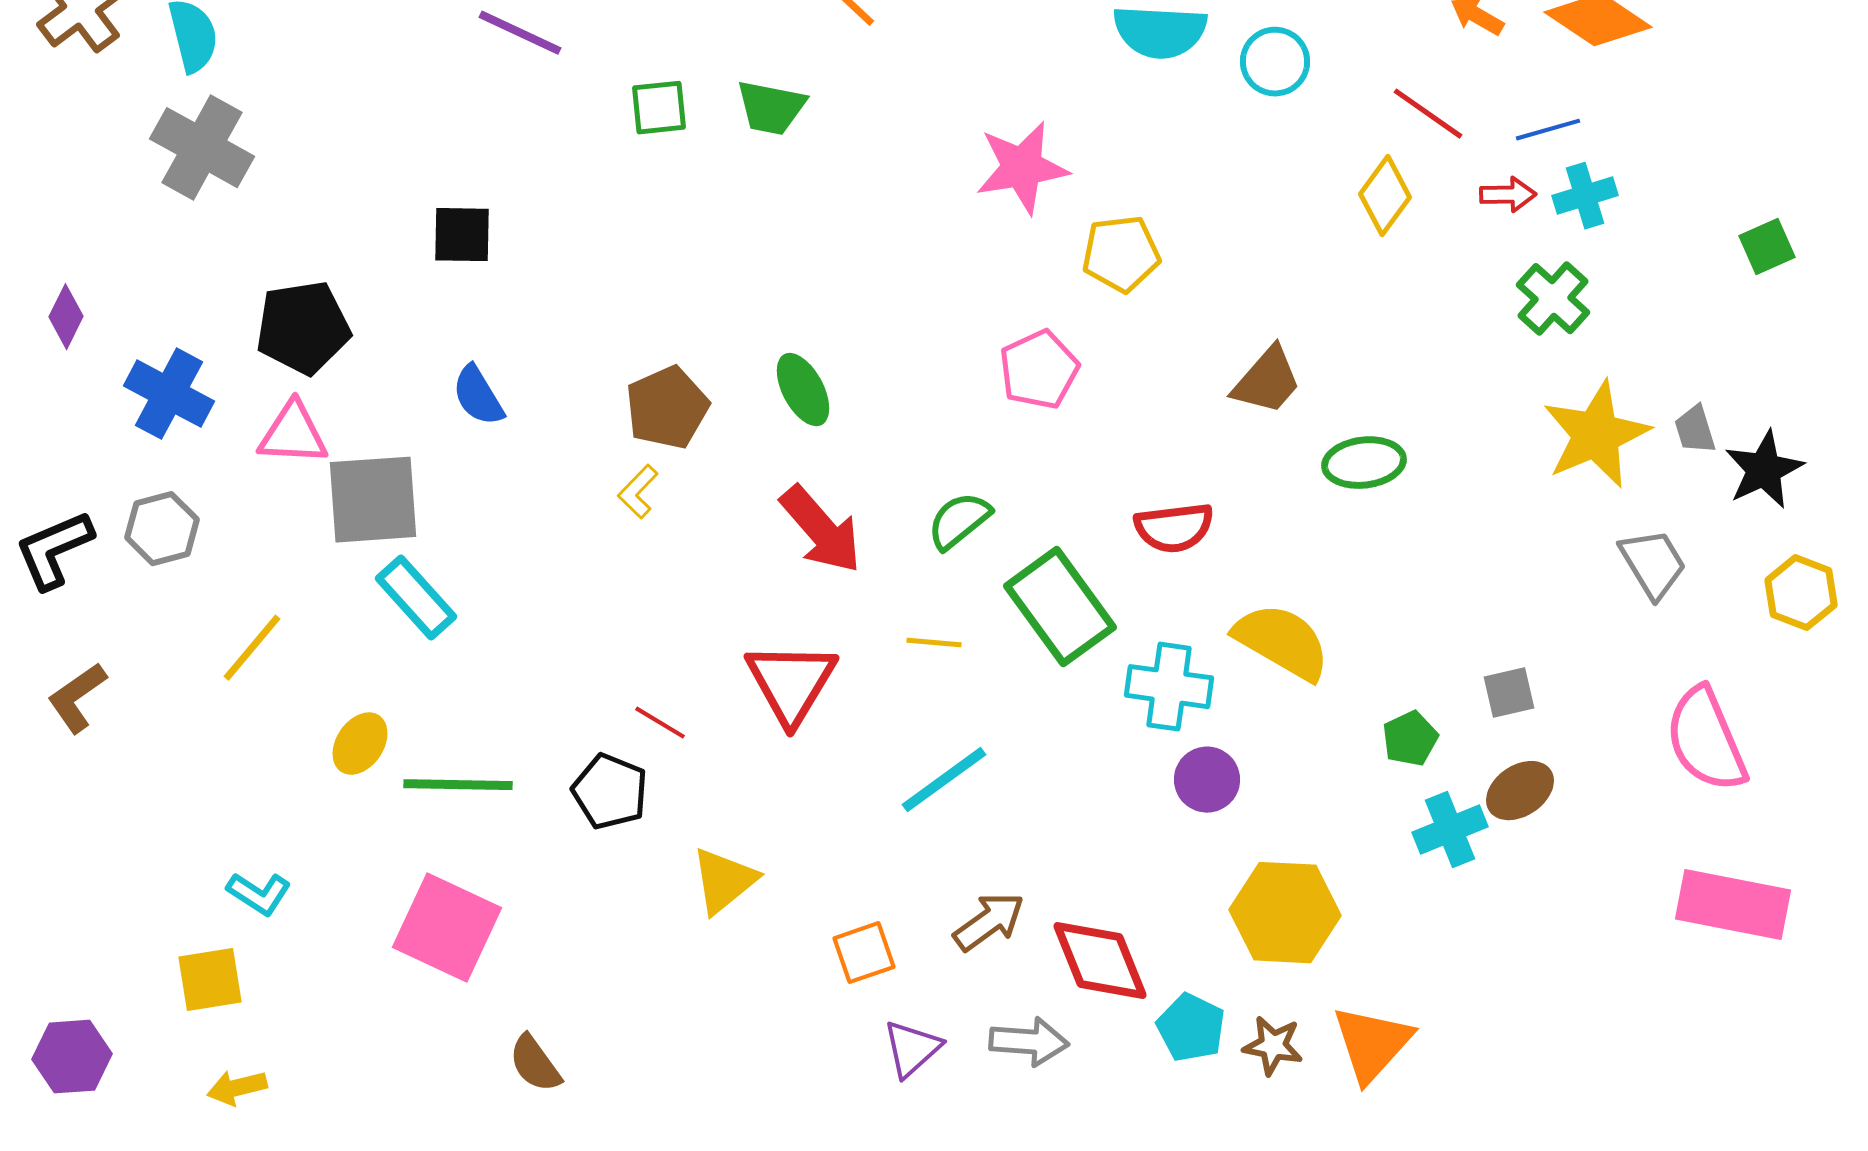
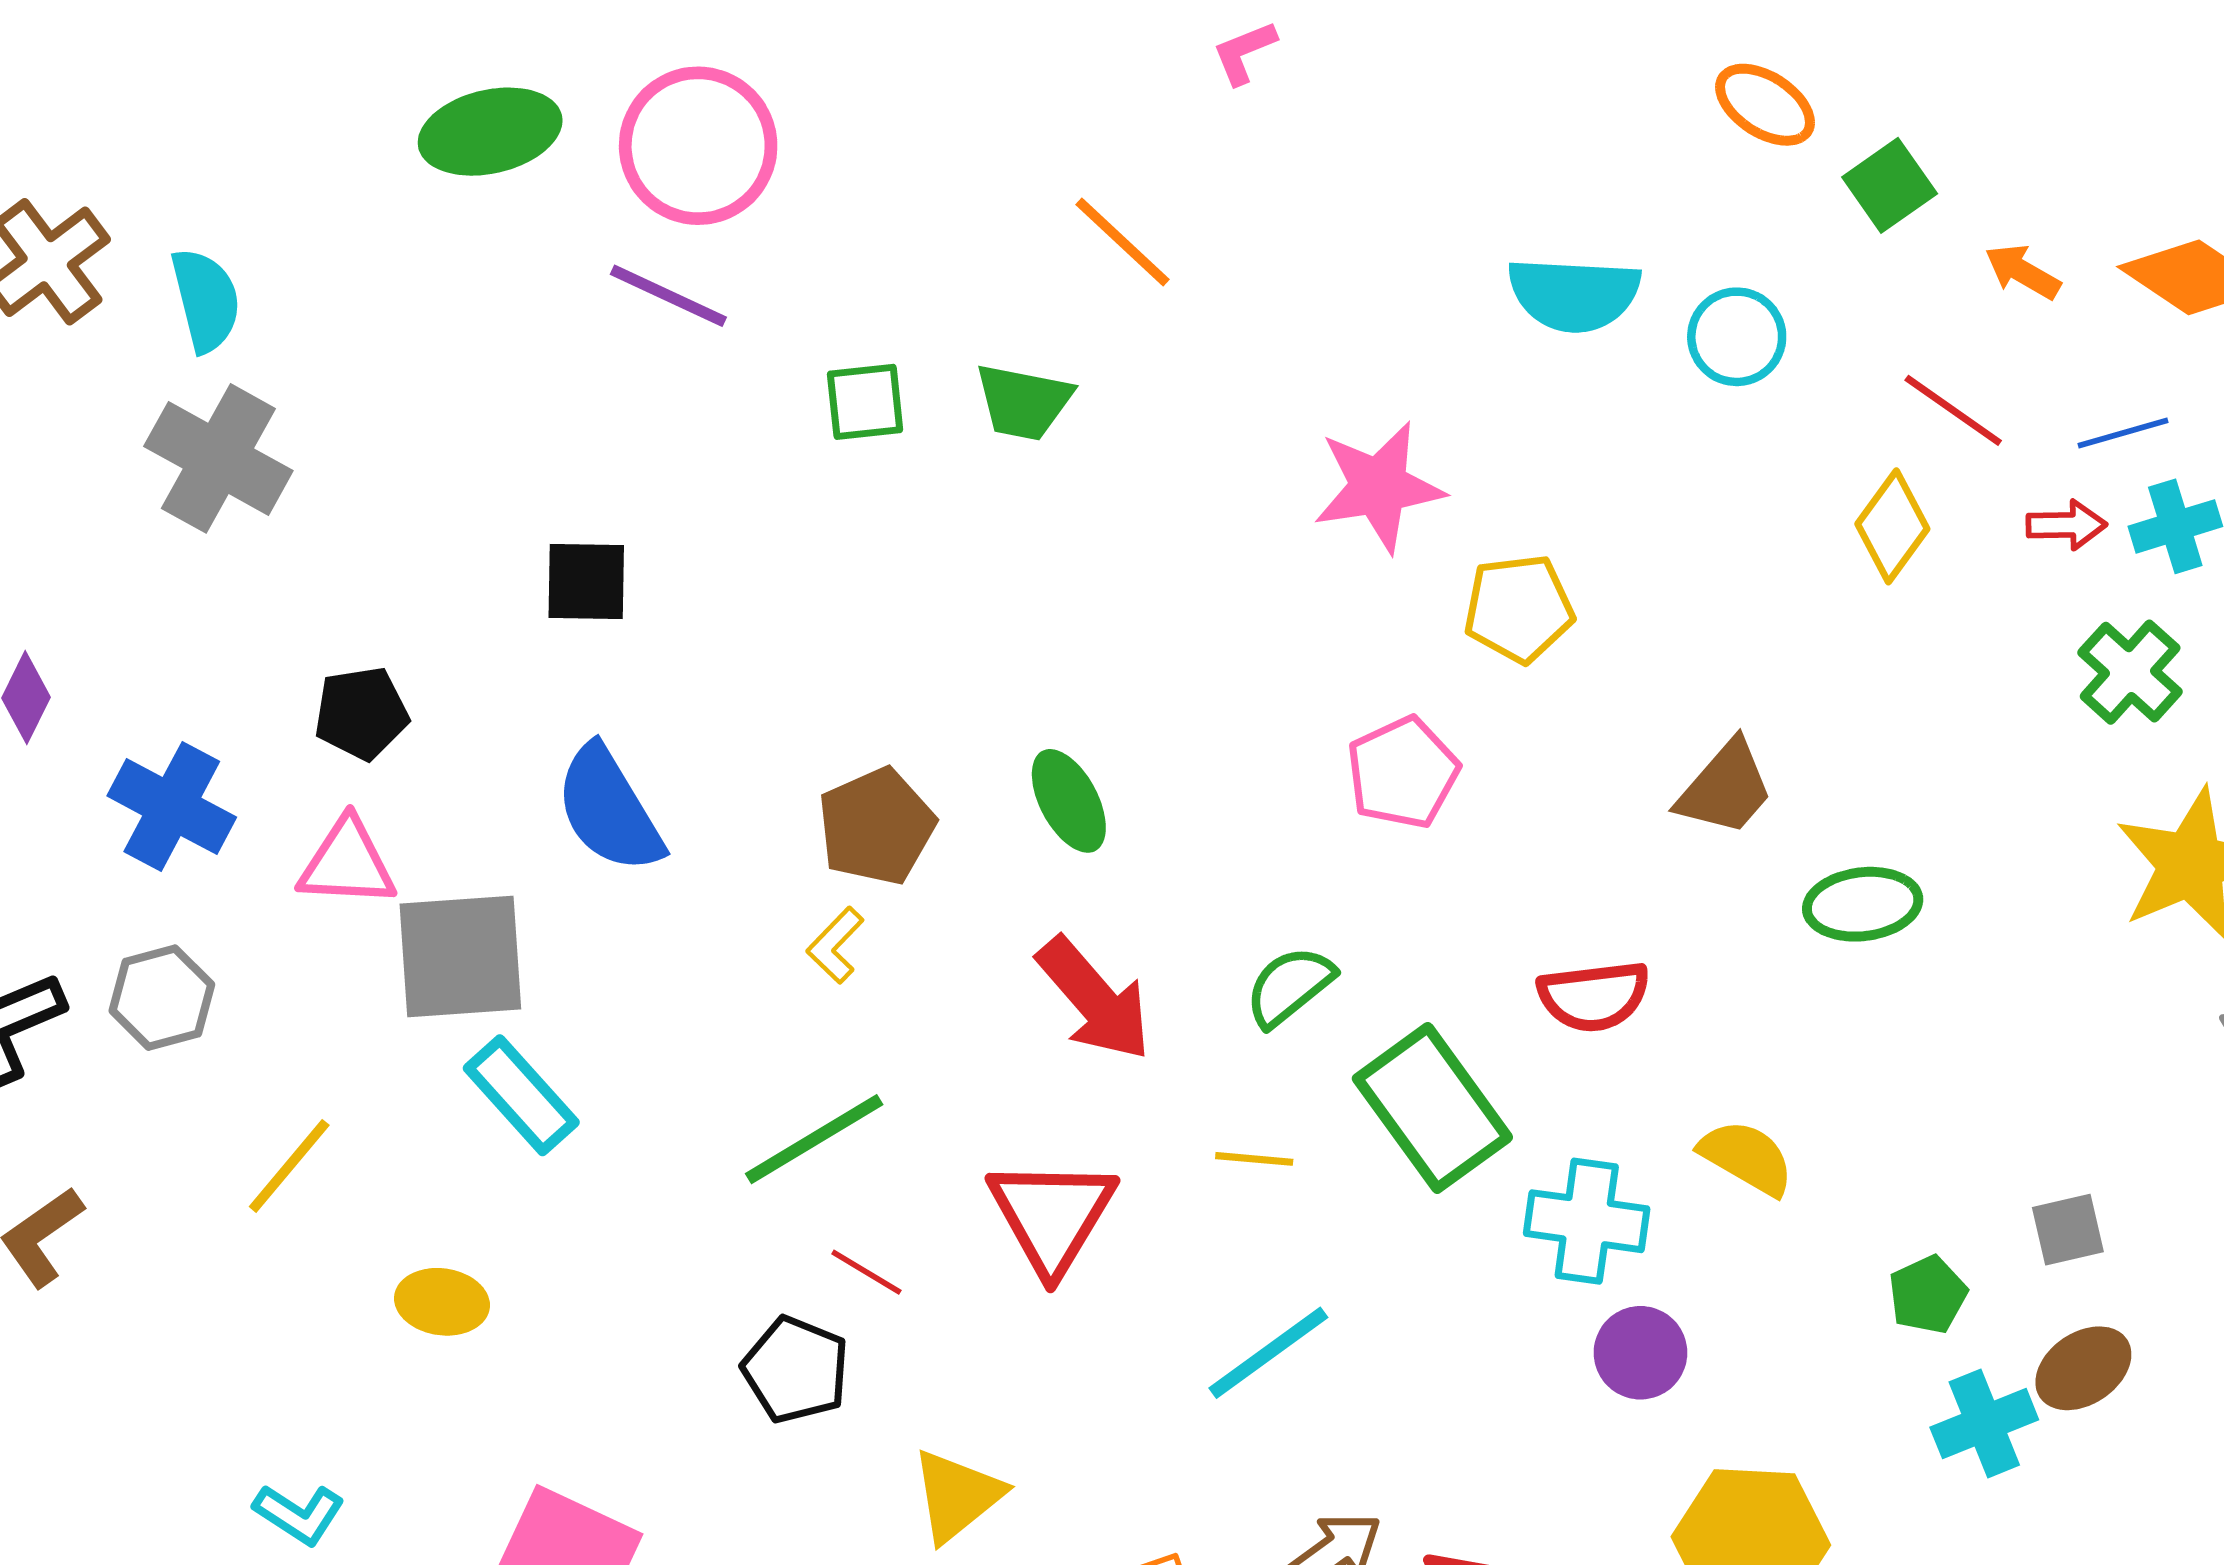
black pentagon: (303, 328) -> (361, 713), size x0.7
blue semicircle: (478, 396) -> (609, 809), size x1.5
yellow semicircle: (1282, 642) -> (1747, 1157), size x0.7
yellow ellipse: (360, 744) -> (442, 1302), turned 64
green line: (458, 785) -> (814, 1139), moved, turned -32

